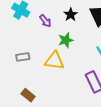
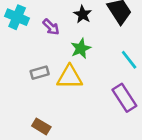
gray rectangle: (23, 57) -> (40, 73), moved

